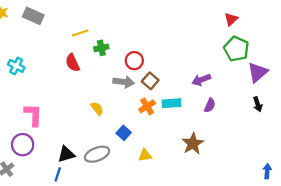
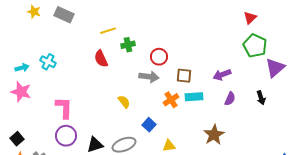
brown square: (150, 81) -> (184, 76), moved, turned -35
black arrow: (258, 104) -> (261, 98), moved
purple circle: (23, 145) -> (66, 136), moved

